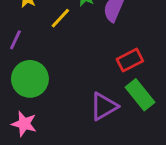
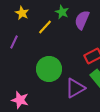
green circle: (30, 79) -> (49, 69), moved

